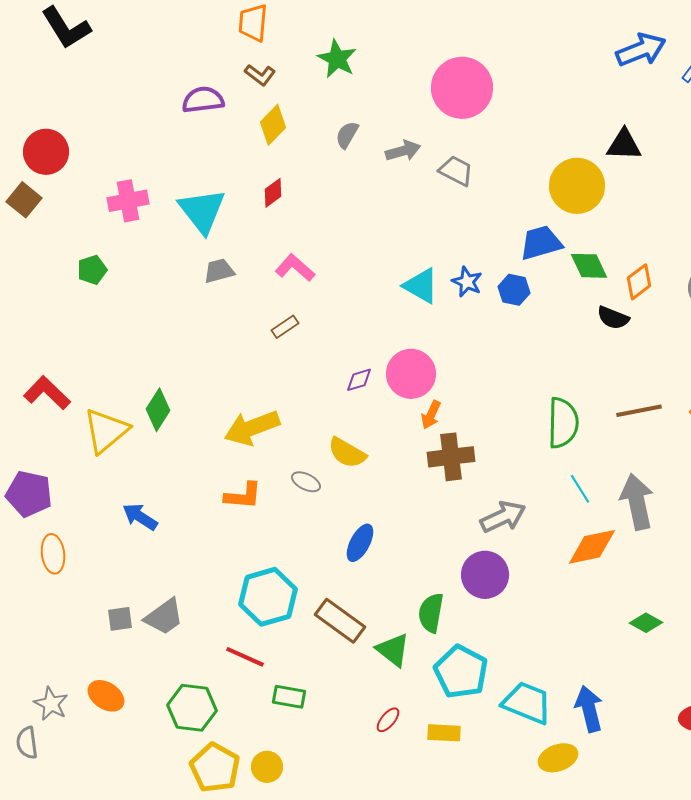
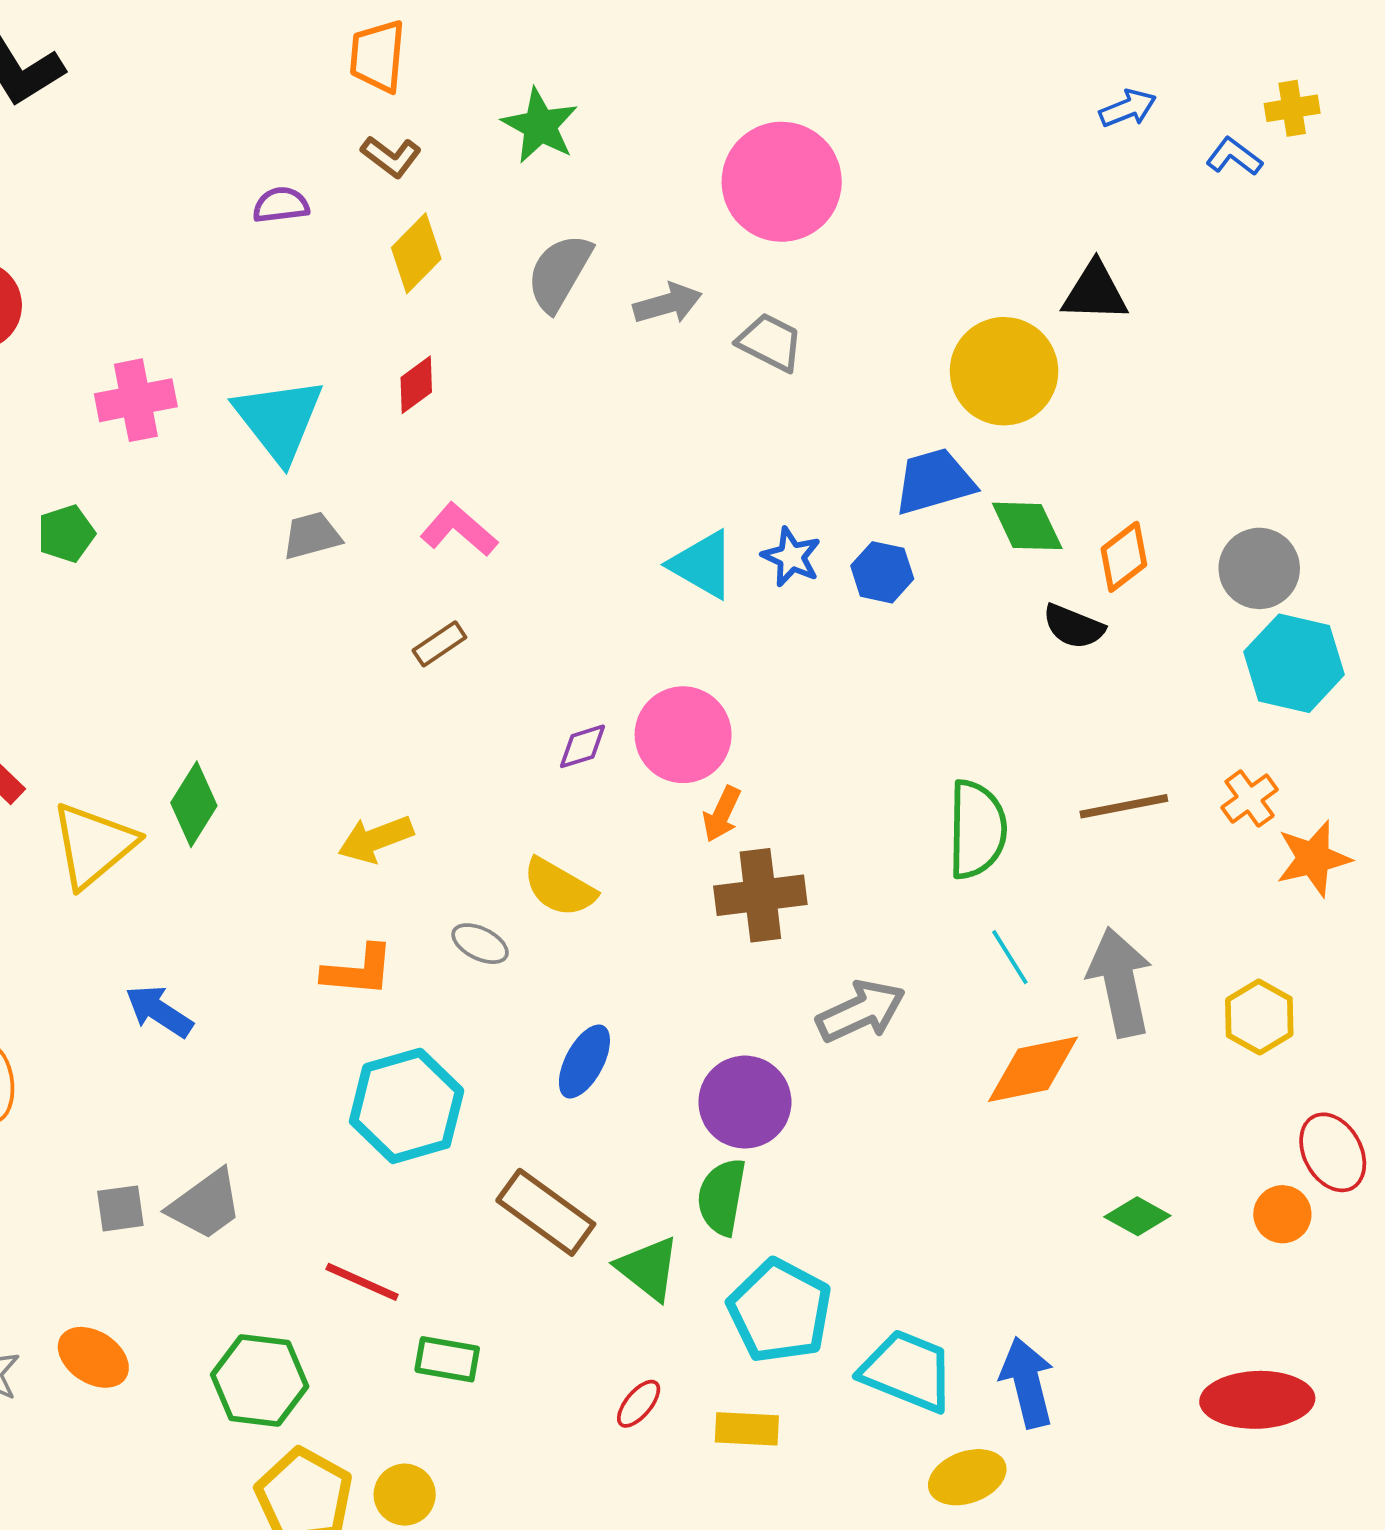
blue arrow: (641, 50) -> (1128, 108), size x0.6
purple semicircle: (203, 100) -> (281, 205), size x0.7
gray semicircle: (347, 135) -> (559, 273), size x1.5
yellow arrow: (252, 428) -> (376, 839), size x0.7
purple circle: (485, 575) -> (745, 1102), moved
cyan hexagon: (268, 597) -> (407, 1106), moved

